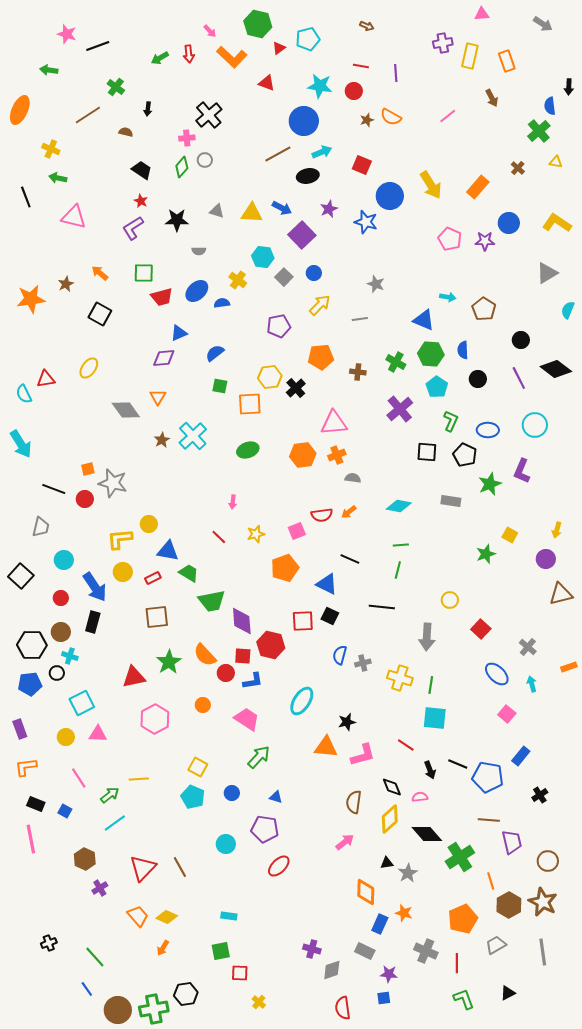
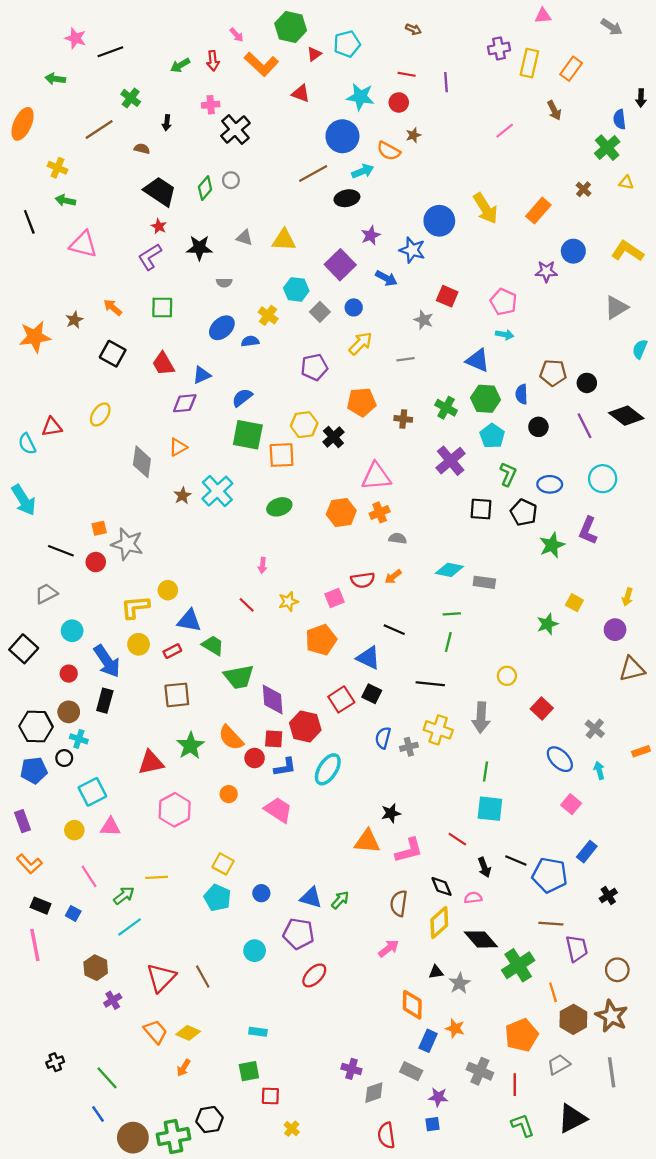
orange rectangle: (507, 61) -> (571, 69), turned 55
orange semicircle: (391, 117) -> (389, 151), moved
pink cross: (187, 138) -> (211, 105), moved
red square: (362, 165) -> (447, 296), moved
black trapezoid: (142, 170) -> (160, 191), size x1.4
blue arrow: (282, 208) -> (386, 278), moved
pink pentagon: (450, 239) -> (504, 302), moved
red trapezoid: (162, 297) -> (163, 364), moved, turned 75
brown pentagon: (484, 309) -> (553, 373), moved, turned -30
green square: (220, 386) -> (248, 435), size x1.8
orange triangle: (158, 397) -> (178, 447), turned 30
gray diamond: (126, 410) -> (142, 462), turned 44
gray rectangle: (451, 501) -> (484, 582), moved
gray trapezoid: (41, 527) -> (46, 594), turned -130
red square: (303, 621) -> (341, 699), turned -30
yellow cross: (400, 678) -> (438, 730), moved
cyan ellipse: (302, 701) -> (328, 769), moved
green arrow: (259, 757) -> (340, 900), moved, size x0.7
orange L-shape: (26, 767) -> (29, 864), turned -125
blue triangle: (276, 797) -> (311, 898), size x1.5
black triangle: (508, 993) -> (572, 1118), size x1.8

